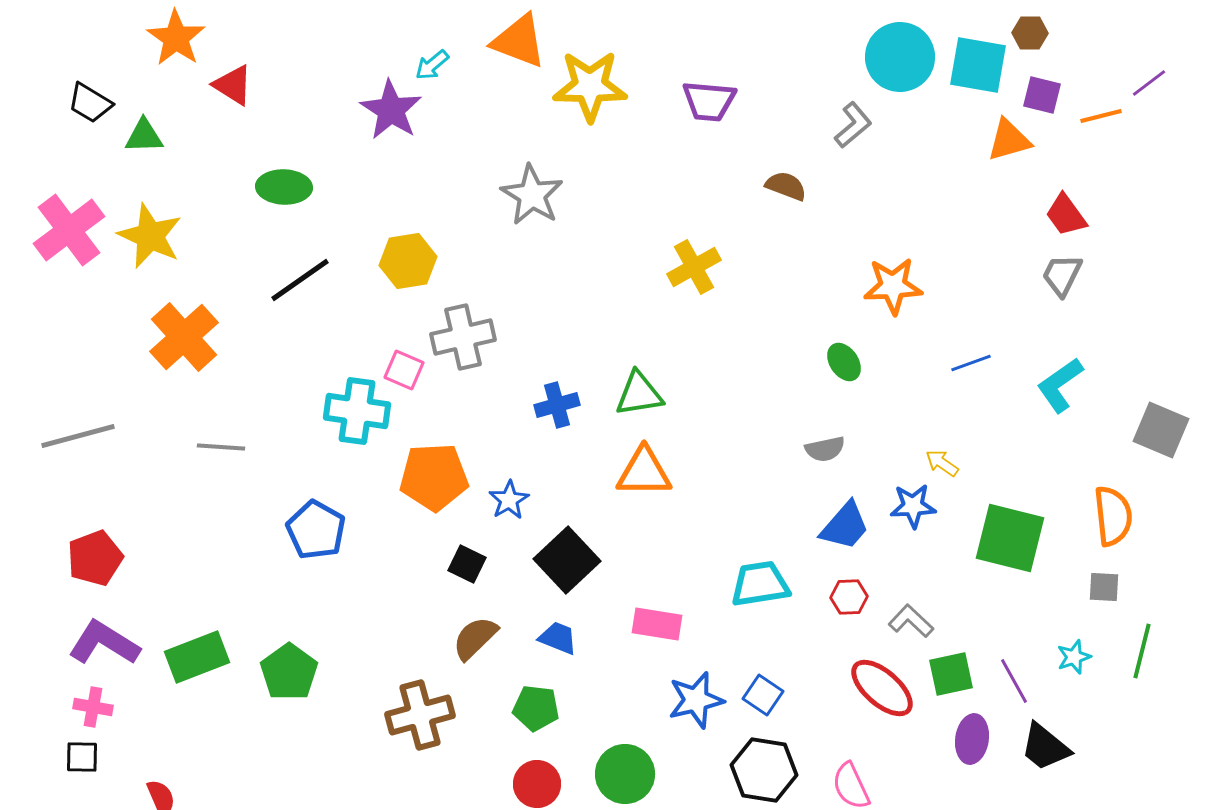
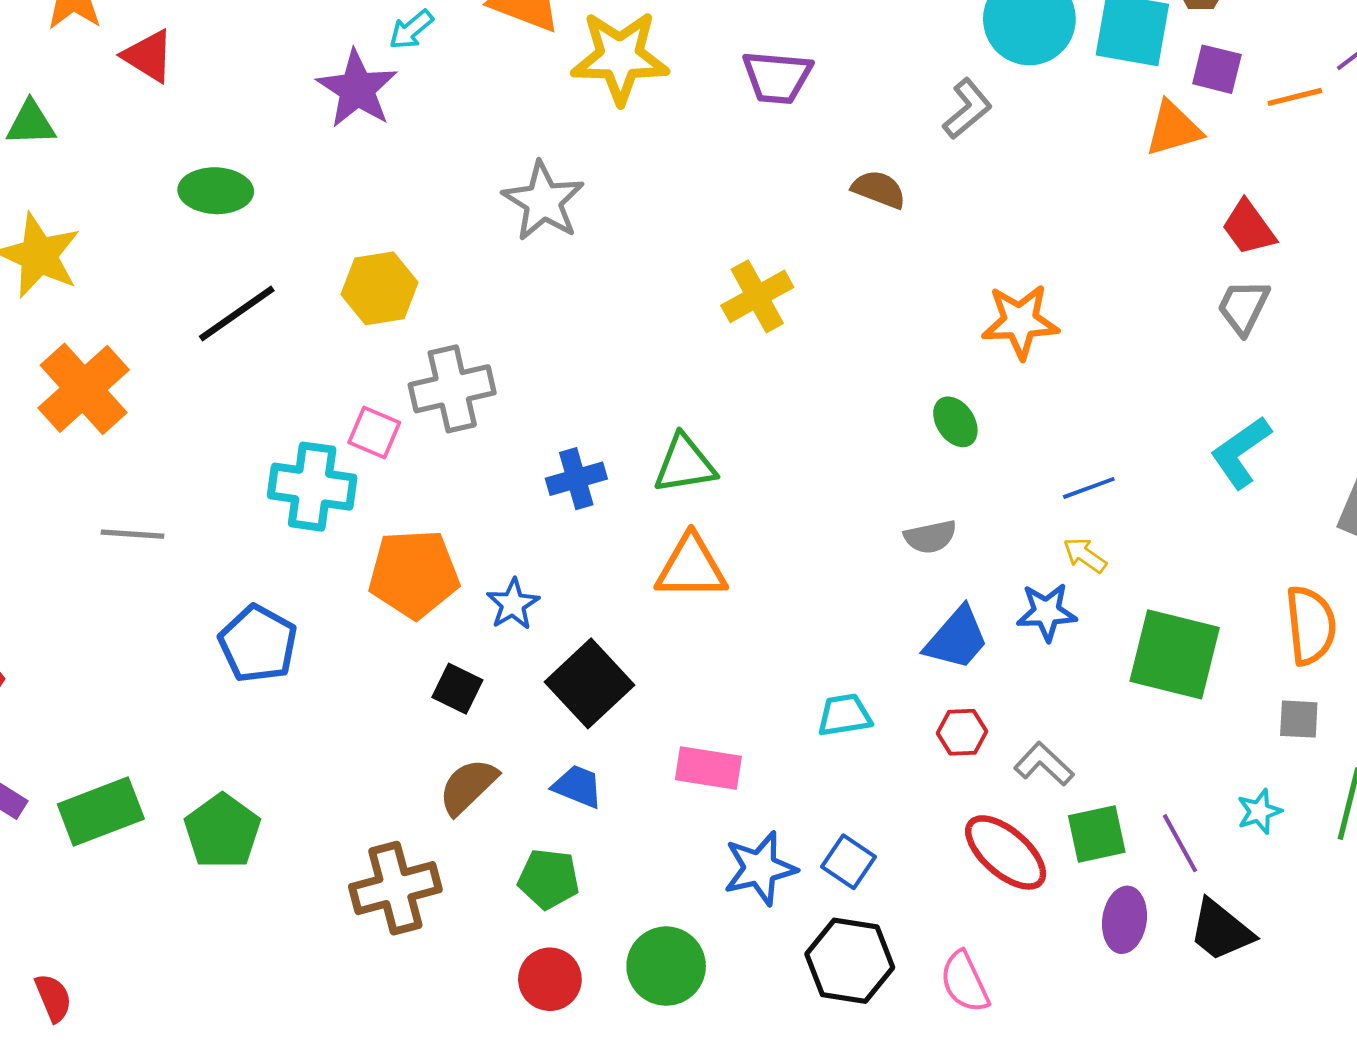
blue line: (971, 363) -> (1089, 488), moved
cyan trapezoid: (760, 584) -> (844, 715), size x0.7

